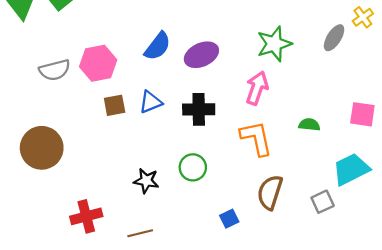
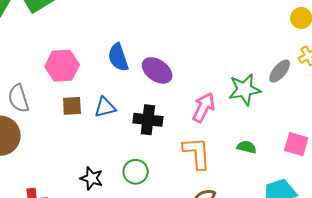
green star: (274, 44) -> (245, 90), moved
blue semicircle: (158, 46) -> (118, 57), turned 116
purple ellipse: (201, 55) -> (157, 70), turned 52
gray semicircle: (55, 70) -> (18, 98), moved, turned 80

